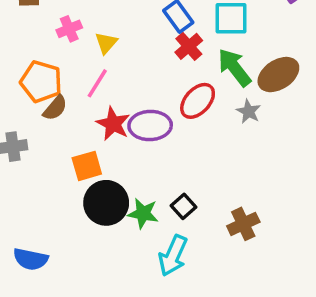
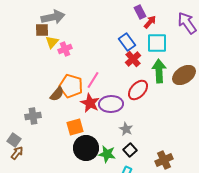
yellow triangle: (106, 43) -> (52, 42), moved
green arrow: (234, 67) -> (159, 71), turned 35
orange pentagon: (41, 82) -> (71, 86), moved
pink line: (97, 83) -> (93, 80), moved
gray star: (249, 111) -> (126, 129), moved

